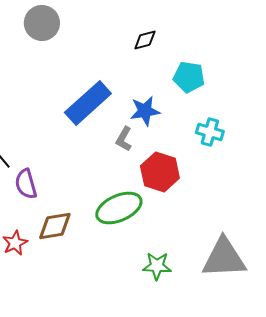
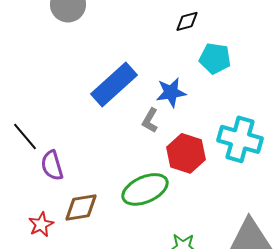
black diamond: (145, 40) -> (187, 21), moved
cyan cross: (210, 132) -> (240, 139), moved, size x1.6

